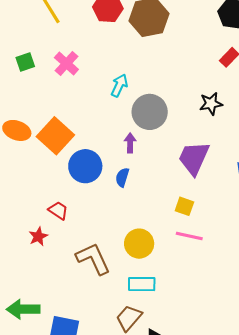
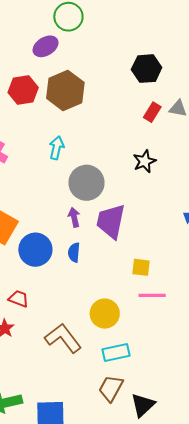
cyan arrow: (119, 85) -> (57, 148), moved
purple trapezoid: (194, 158) -> (111, 221), moved

